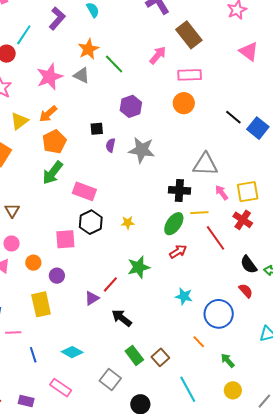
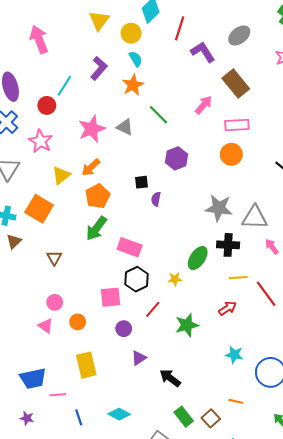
orange star: (88, 49) -> (133, 85), moved
gray star: (142, 150) -> (219, 208), moved
brown triangle: (12, 210) -> (54, 258), moved
yellow line: (199, 213) -> (238, 278), moved
green ellipse: (174, 224) -> (198, 258), moved
purple circle: (57, 276) -> (124, 329), moved
red line: (110, 284) -> (153, 309), moved
orange line: (199, 342) -> (236, 401), moved, turned -32

